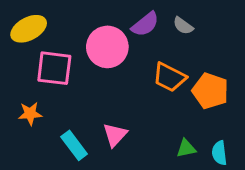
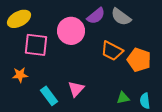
gray semicircle: (183, 26) -> (121, 17), size x1.5

